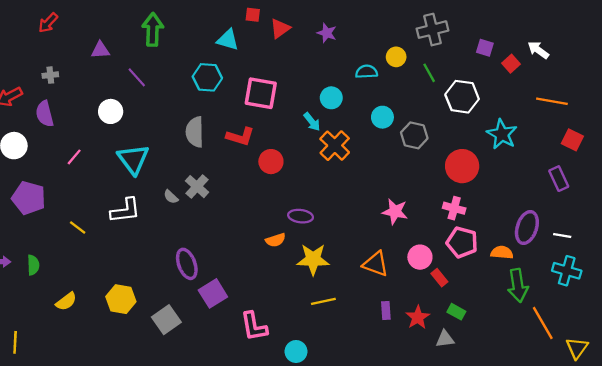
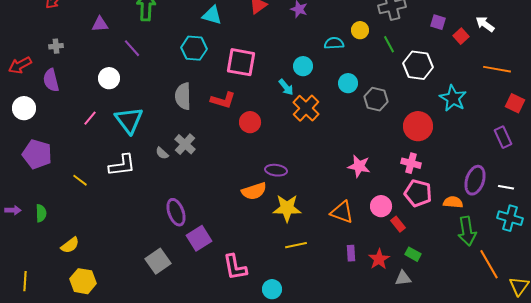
pink line: (74, 157) -> (90, 118), moved
orange semicircle: (276, 240) -> (254, 191), size x1.4
yellow hexagon: (121, 299) -> (83, 281), moved

